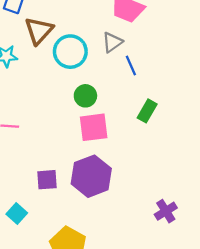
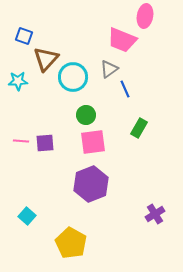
purple square: (47, 180) -> (45, 143), moved

